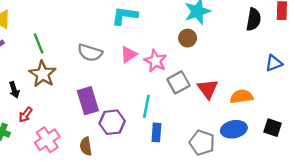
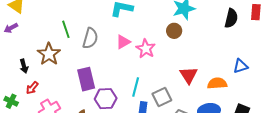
green line: (39, 43) -> (66, 29), moved
gray semicircle: (90, 53) -> (90, 38), turned -95
blue triangle: (274, 63) -> (241, 66), moved
gray square: (178, 82) -> (162, 97), moved

